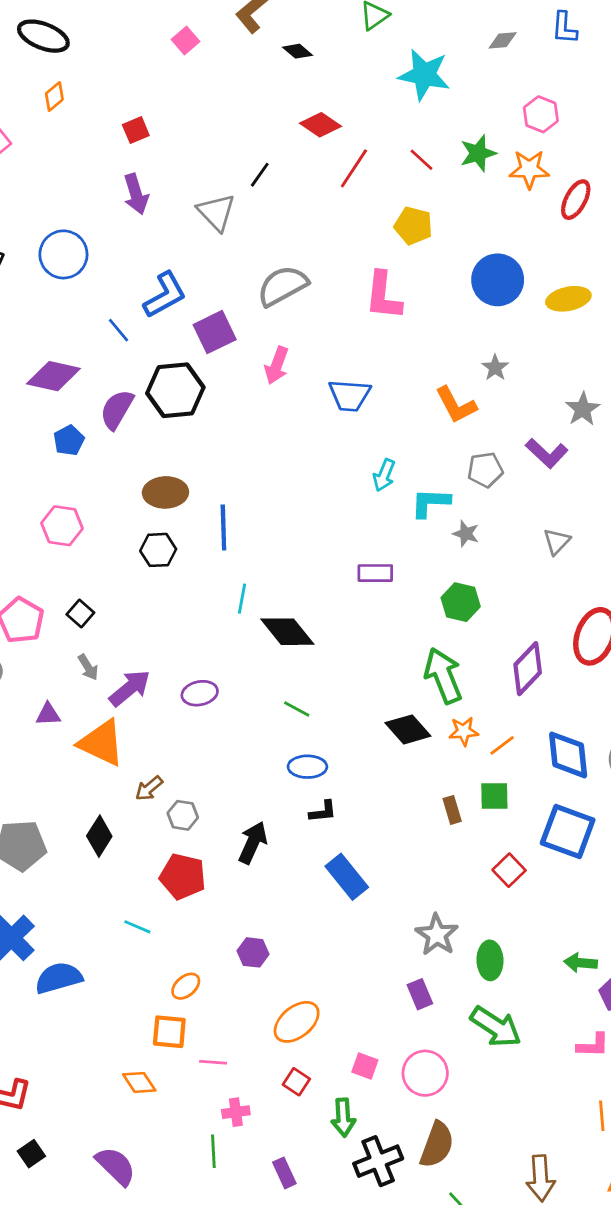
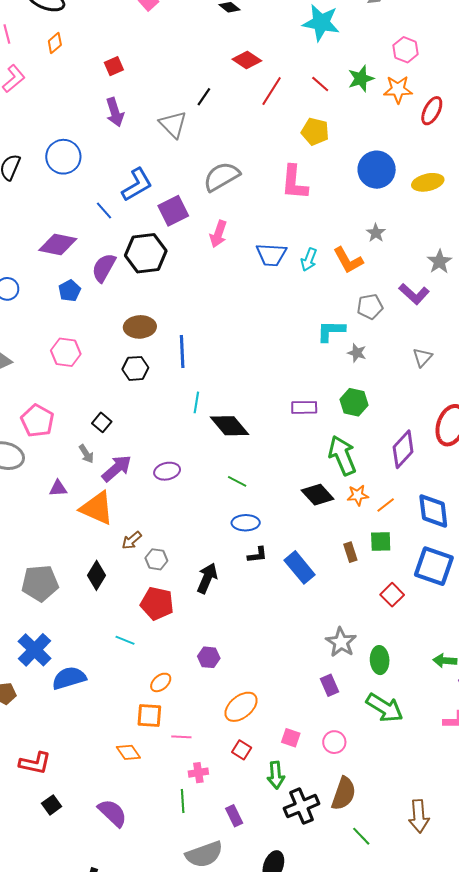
cyan arrow: (384, 475) -> (309, 260), moved
purple rectangle: (375, 573) -> (304, 407), moved
black square: (80, 614) -> (102, 422), moved
blue rectangle: (347, 877) -> (300, 567), moved
pink circle: (425, 1073) -> (334, 742), size x0.7

